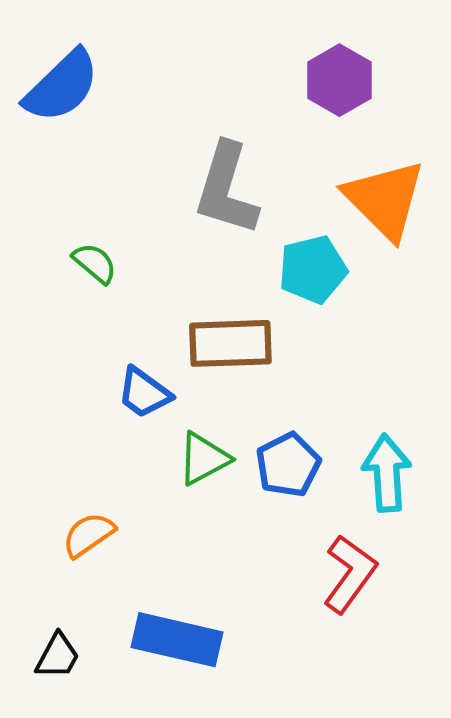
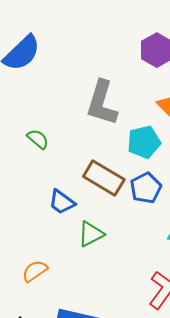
brown rectangle: (230, 343) -> (104, 178), turned 33
blue pentagon: (288, 465) -> (146, 188), moved

